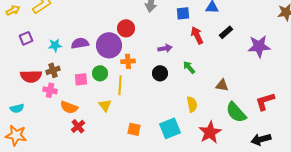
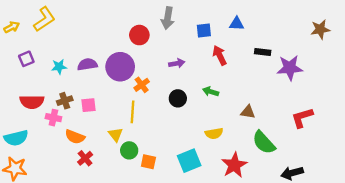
red circle: (126, 28) -> (139, 35), moved
black rectangle: (226, 32) -> (263, 52), moved, turned 48
purple arrow: (165, 48) -> (177, 63), moved
orange cross: (128, 61) -> (142, 85), turned -32
green arrow: (189, 67) -> (211, 92), turned -32
brown cross: (53, 70) -> (65, 101), moved
green circle: (100, 73) -> (129, 150), moved
red L-shape: (265, 101) -> (302, 118), moved
yellow semicircle: (192, 104) -> (214, 133), turned 91
cyan semicircle: (17, 108) -> (16, 138), size x1.5

